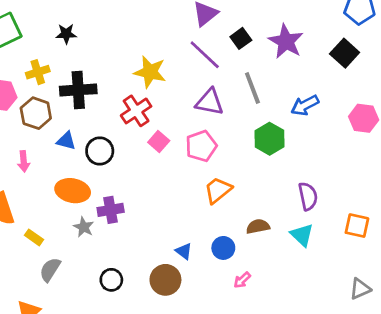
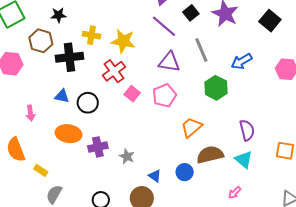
yellow cross: (38, 72) -> (92, 35), moved, turned 30
brown hexagon: (36, 113) -> (41, 41), moved
orange trapezoid: (218, 190) -> (191, 127), moved
brown semicircle: (258, 226) -> (210, 155), size x1.5
gray star: (84, 227) -> (127, 156), moved
pink arrow: (242, 280) -> (235, 193), moved

